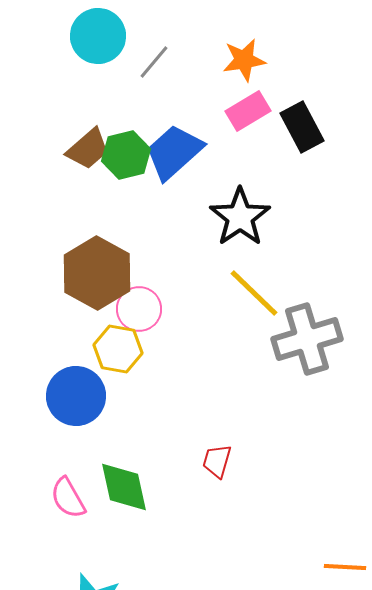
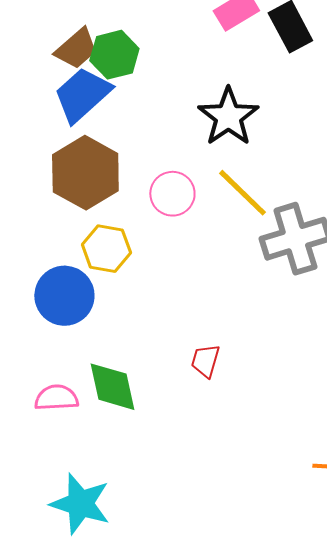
blue trapezoid: (174, 152) -> (82, 95), moved
pink circle: (139, 309) -> (172, 194), moved
pink semicircle: (68, 498) -> (56, 398), turned 117

